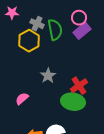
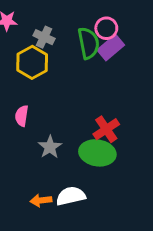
green semicircle: (55, 30) -> (89, 43), moved
gray star: (48, 76) -> (50, 147), moved
pink semicircle: (22, 99) -> (22, 116), moved, turned -40

